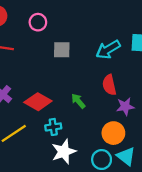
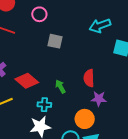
cyan arrow: (108, 49) -> (100, 26), moved
cyan cross: (53, 127) -> (44, 105), moved

